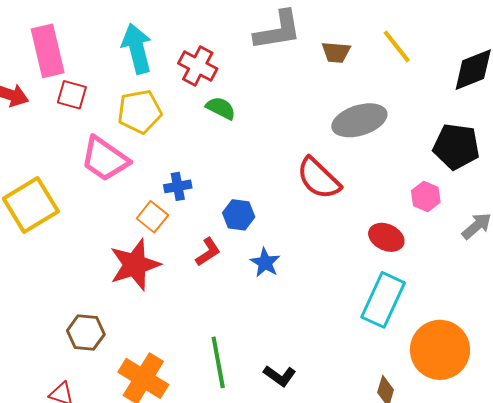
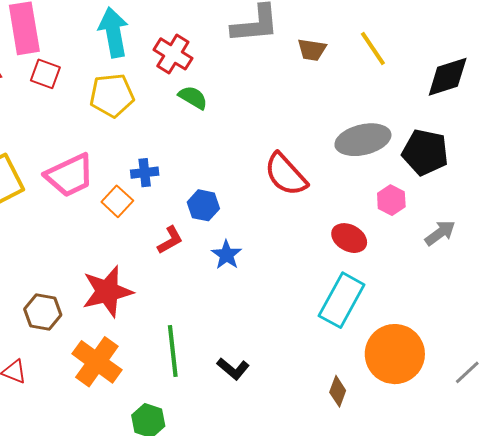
gray ellipse: (359, 120) -> (363, 140), moved
pink trapezoid: (105, 159) -> (70, 175), moved, turned -64
red star: (135, 265) -> (107, 292), moved

